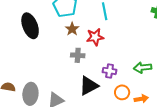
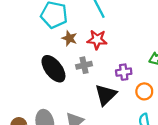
black ellipse: (30, 26) -> (53, 69), moved
red star: (95, 37) -> (97, 40), turned 30

